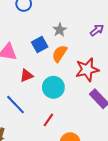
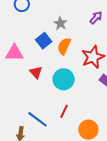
red triangle: (26, 76) -> (36, 72), turned -40
blue line: (16, 105) -> (37, 119), moved

